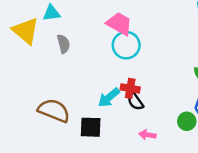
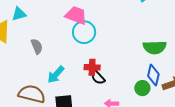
gray semicircle: (63, 44) -> (37, 46), moved
cyan arrow: (109, 98) -> (56, 75), moved

